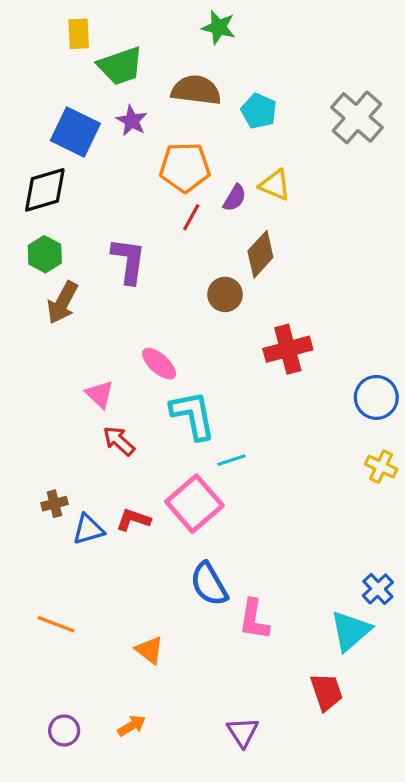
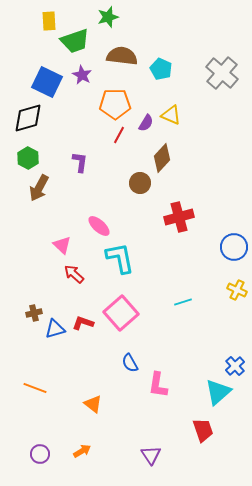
green star: (219, 27) -> (108, 17), moved, turned -30
purple L-shape: (128, 261) -> (80, 162), size x0.7
cyan line: (231, 460) -> (183, 302), moved
blue semicircle: (209, 584) -> (130, 363), size x0.7

